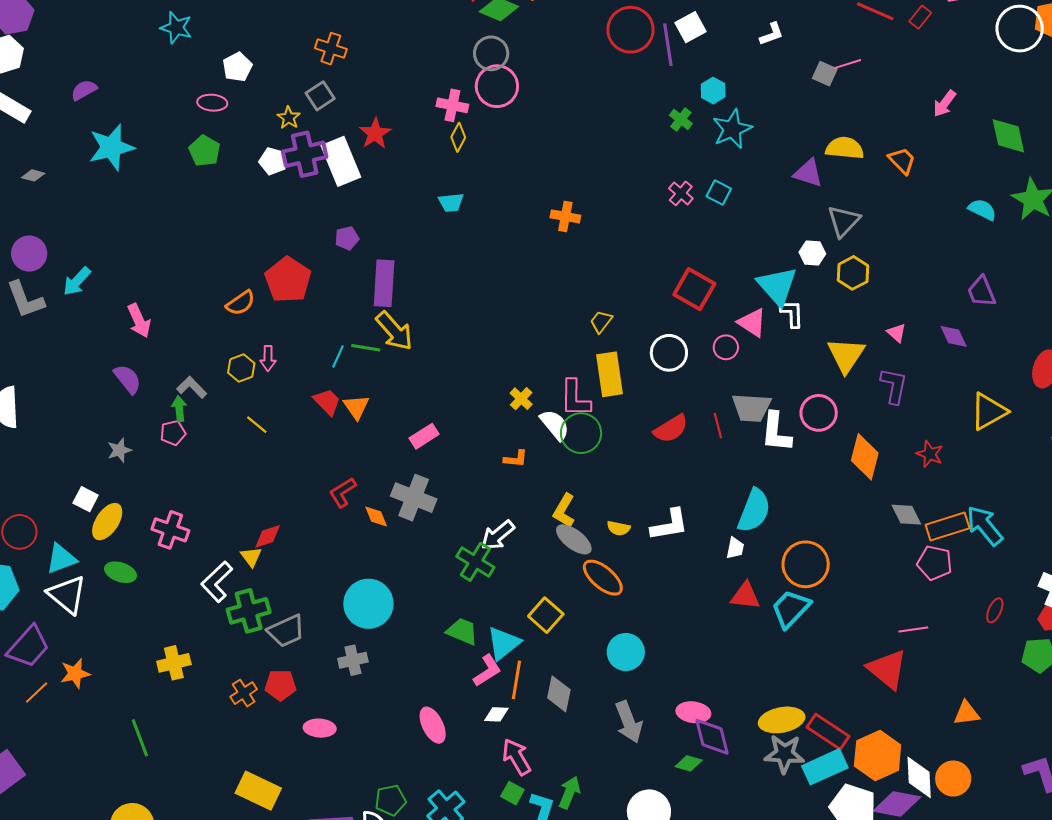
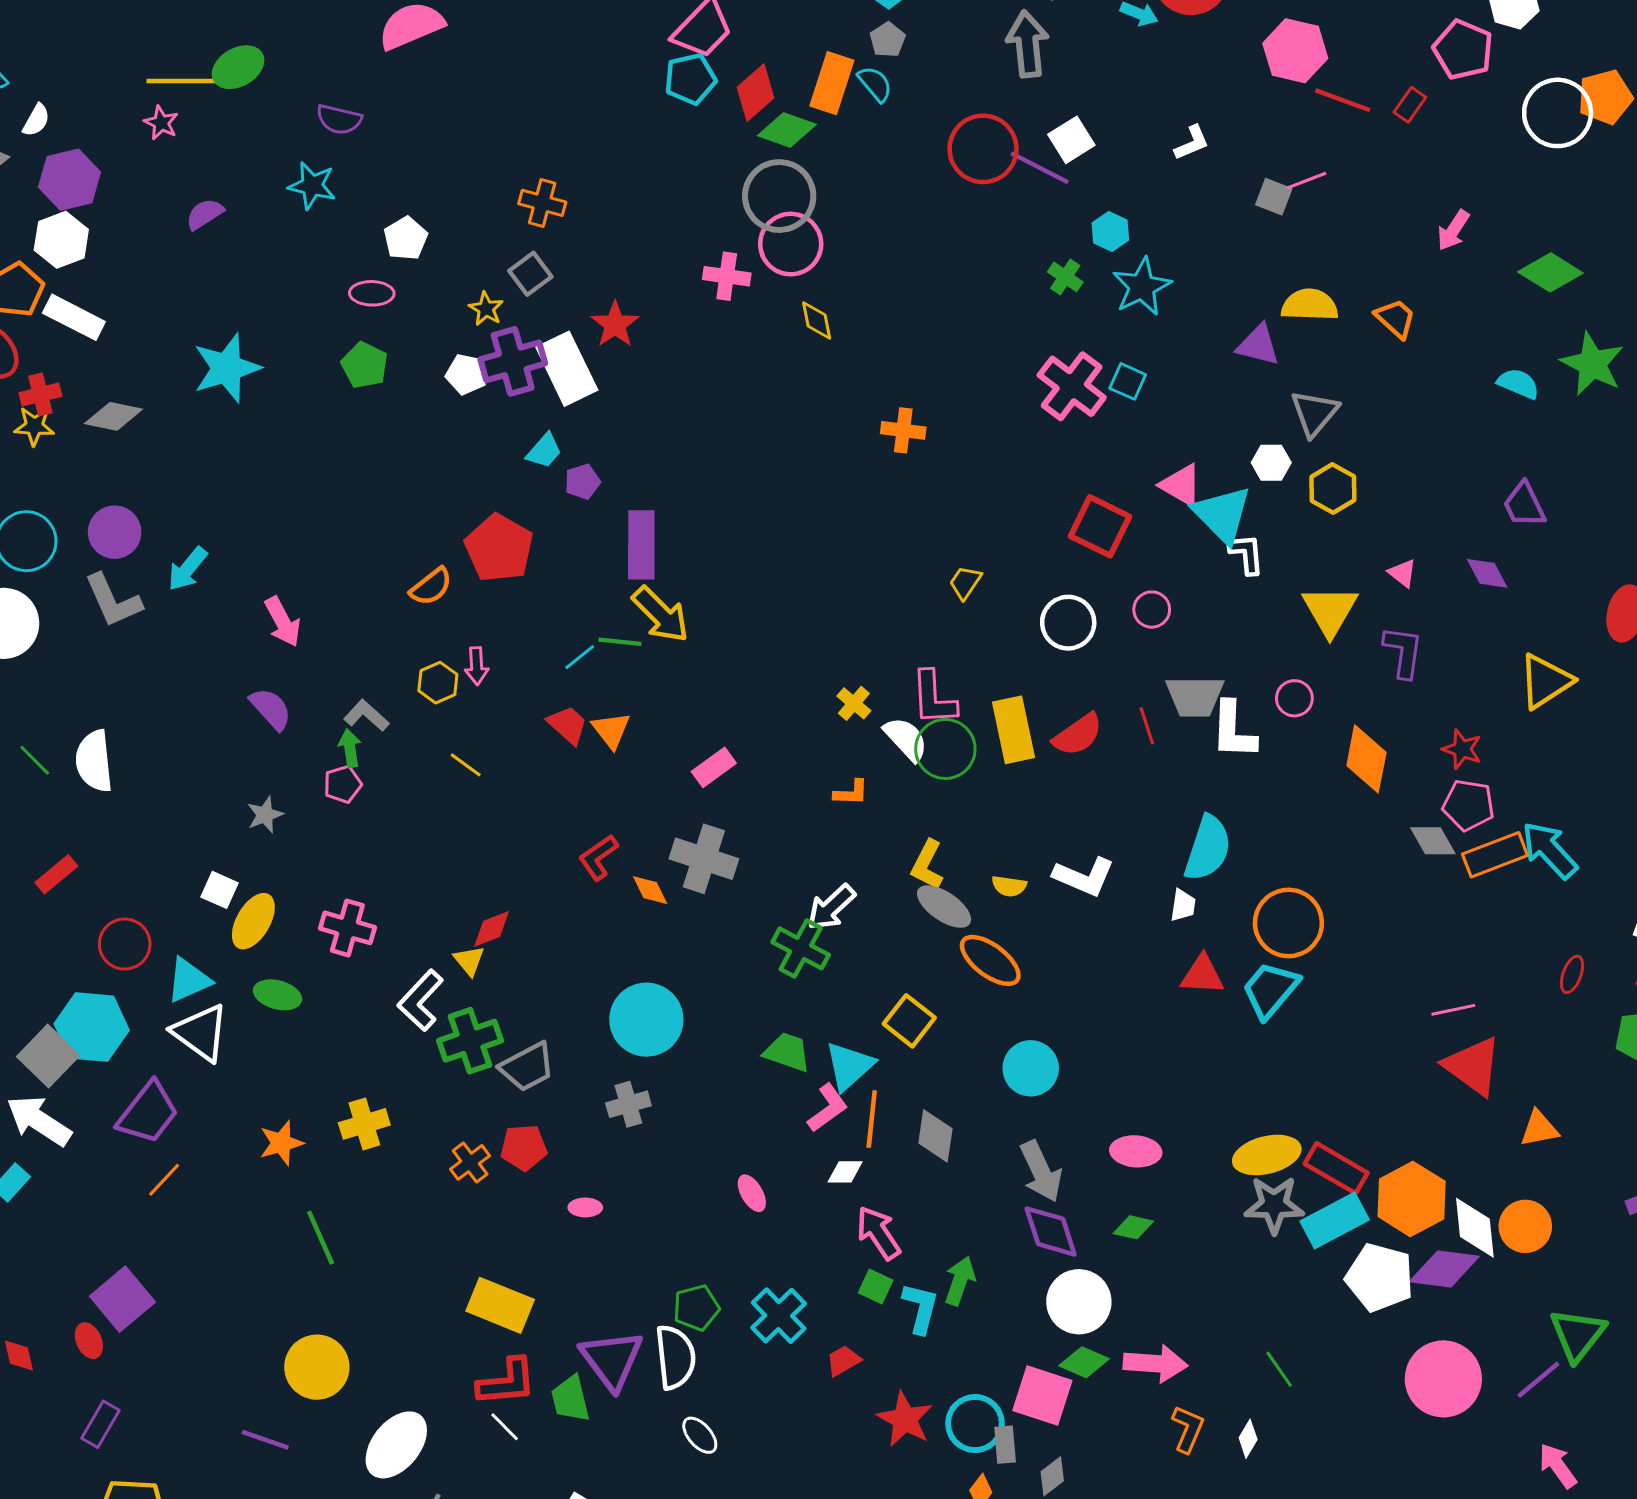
purple line: (668, 45) -> (1040, 168), turned -51
gray circle: (491, 53) -> (779, 196), size x1.4
purple semicircle: (84, 90) -> (205, 214), moved
green diamond: (1008, 136) -> (1550, 272), turned -42
yellow diamond: (458, 137) -> (817, 321), moved, turned -36
gray diamond: (33, 175) -> (114, 416), size x1.6
pink cross: (681, 193) -> (1072, 386), size x1.8
cyan trapezoid: (451, 202) -> (544, 451), moved, turned -40
pink triangle: (752, 323) -> (1181, 485), moved
cyan line: (338, 356) -> (580, 657), turned 30
yellow rectangle: (610, 374) -> (1014, 730), moved
pink circle: (819, 413) -> (1294, 698), size x0.7
white L-shape: (669, 525) -> (1084, 877), turned 36
pink pentagon: (935, 563) -> (1468, 805), moved
red triangle: (887, 669) -> (1473, 1066), moved
orange star: (75, 673) -> (281, 1143), moved
pink ellipse: (433, 725) -> (752, 1193), size x0.7
pink ellipse: (320, 728) -> (585, 1207), size x0.7
purple diamond: (712, 737) -> (1051, 1231), moved

